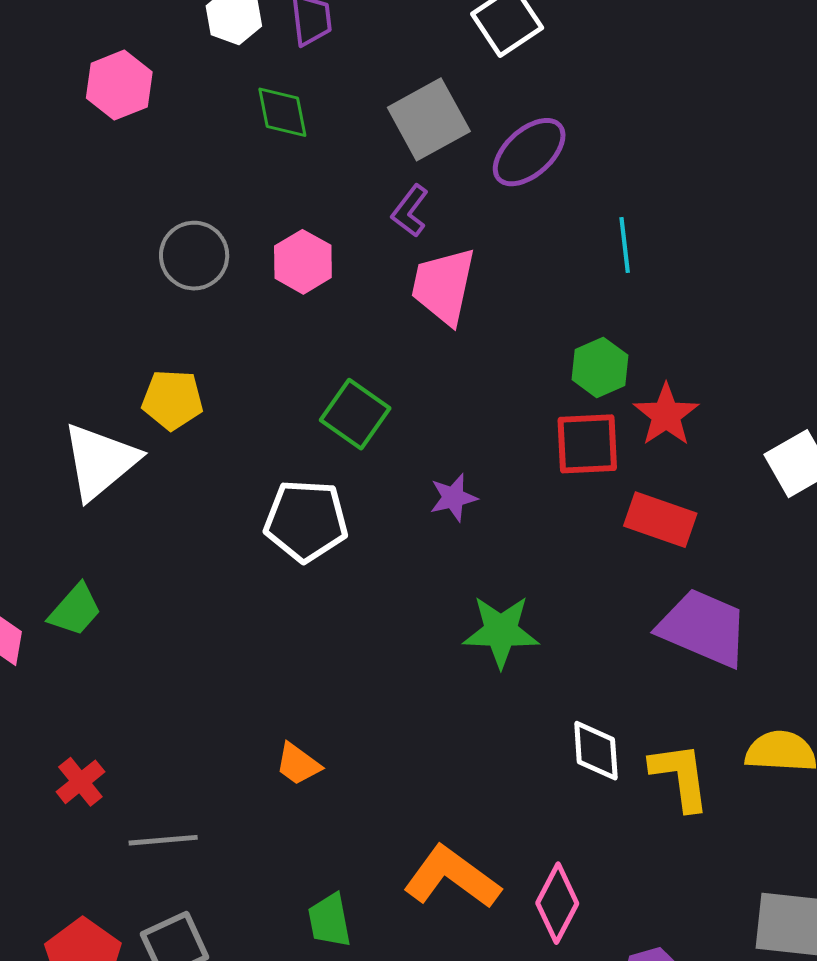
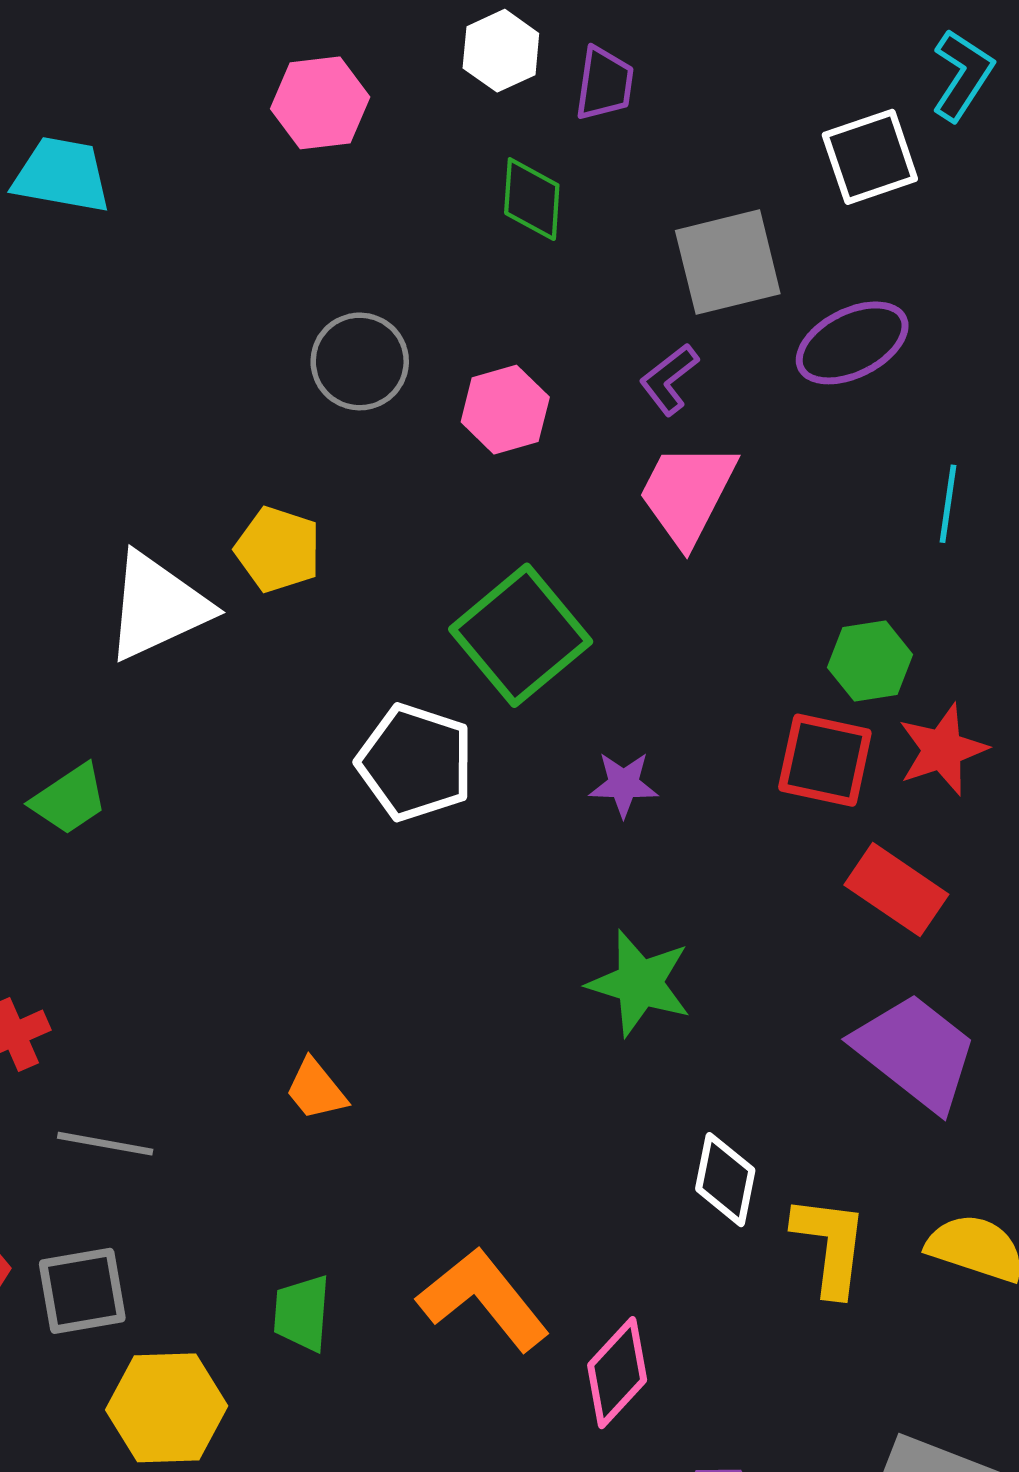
green square: (355, 414) -> (521, 635), size x1.4

